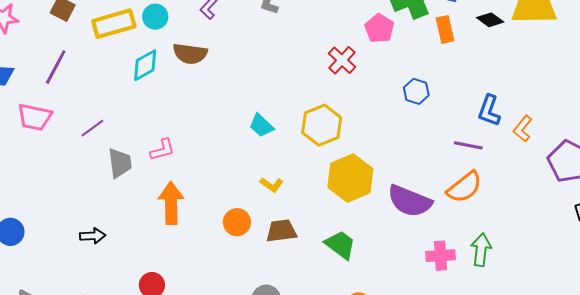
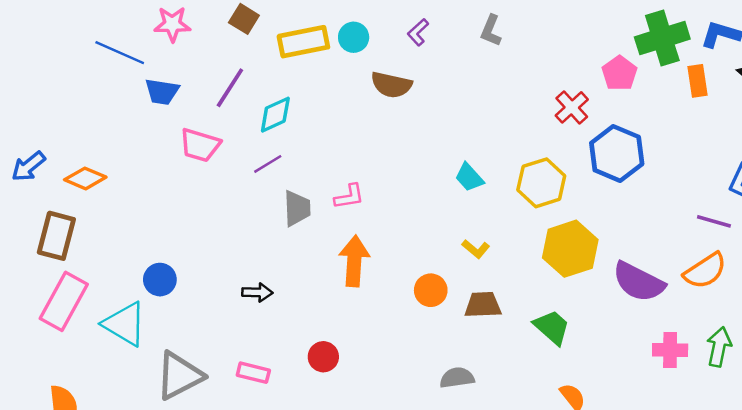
cyan diamond: (145, 65) -> (275, 115), moved
blue hexagon: (416, 91) -> (617, 154), moved, size x1.8

